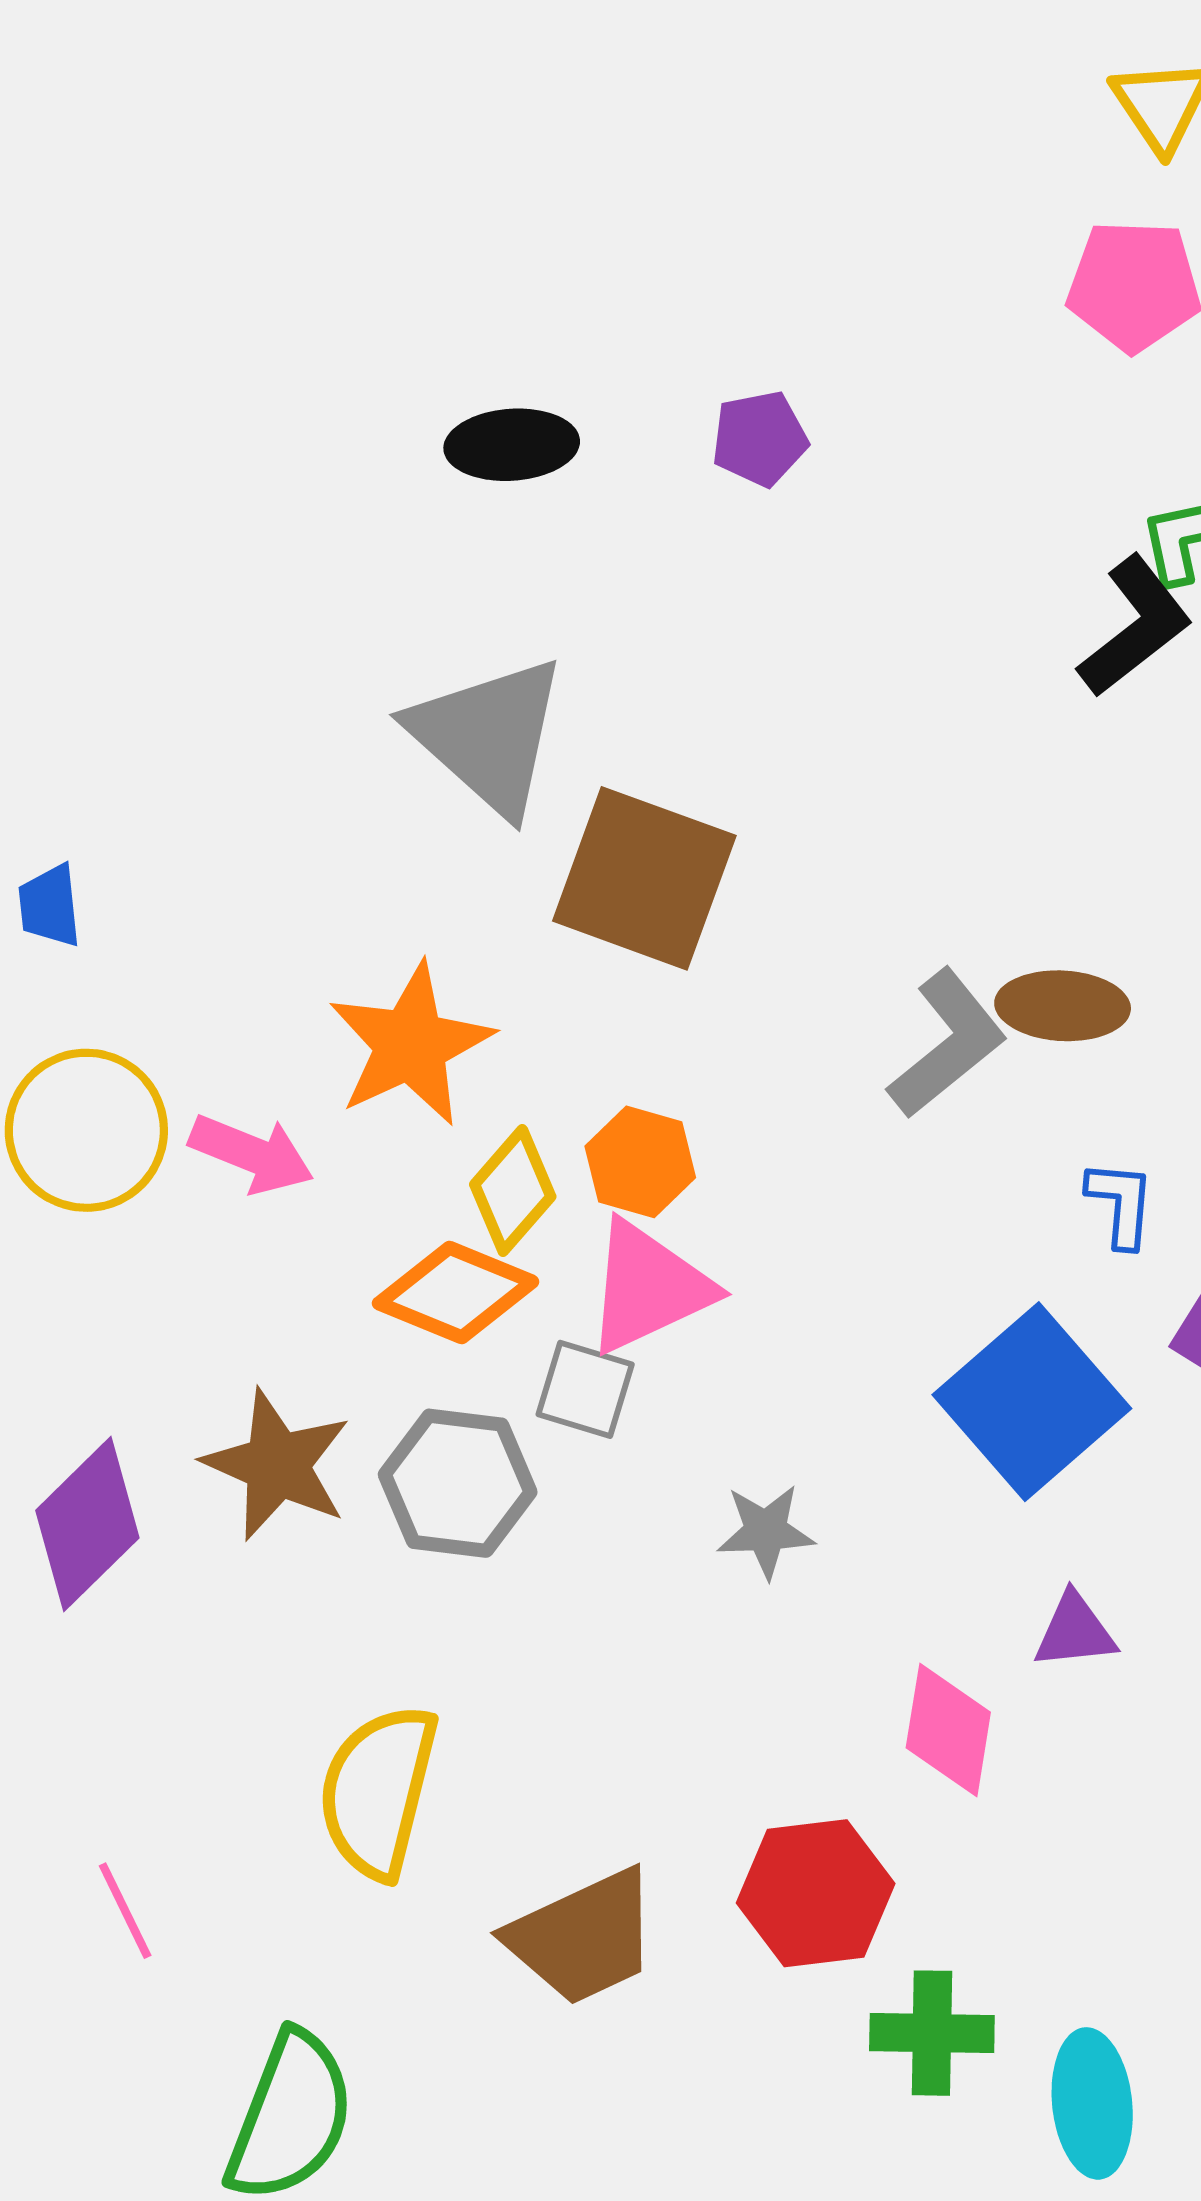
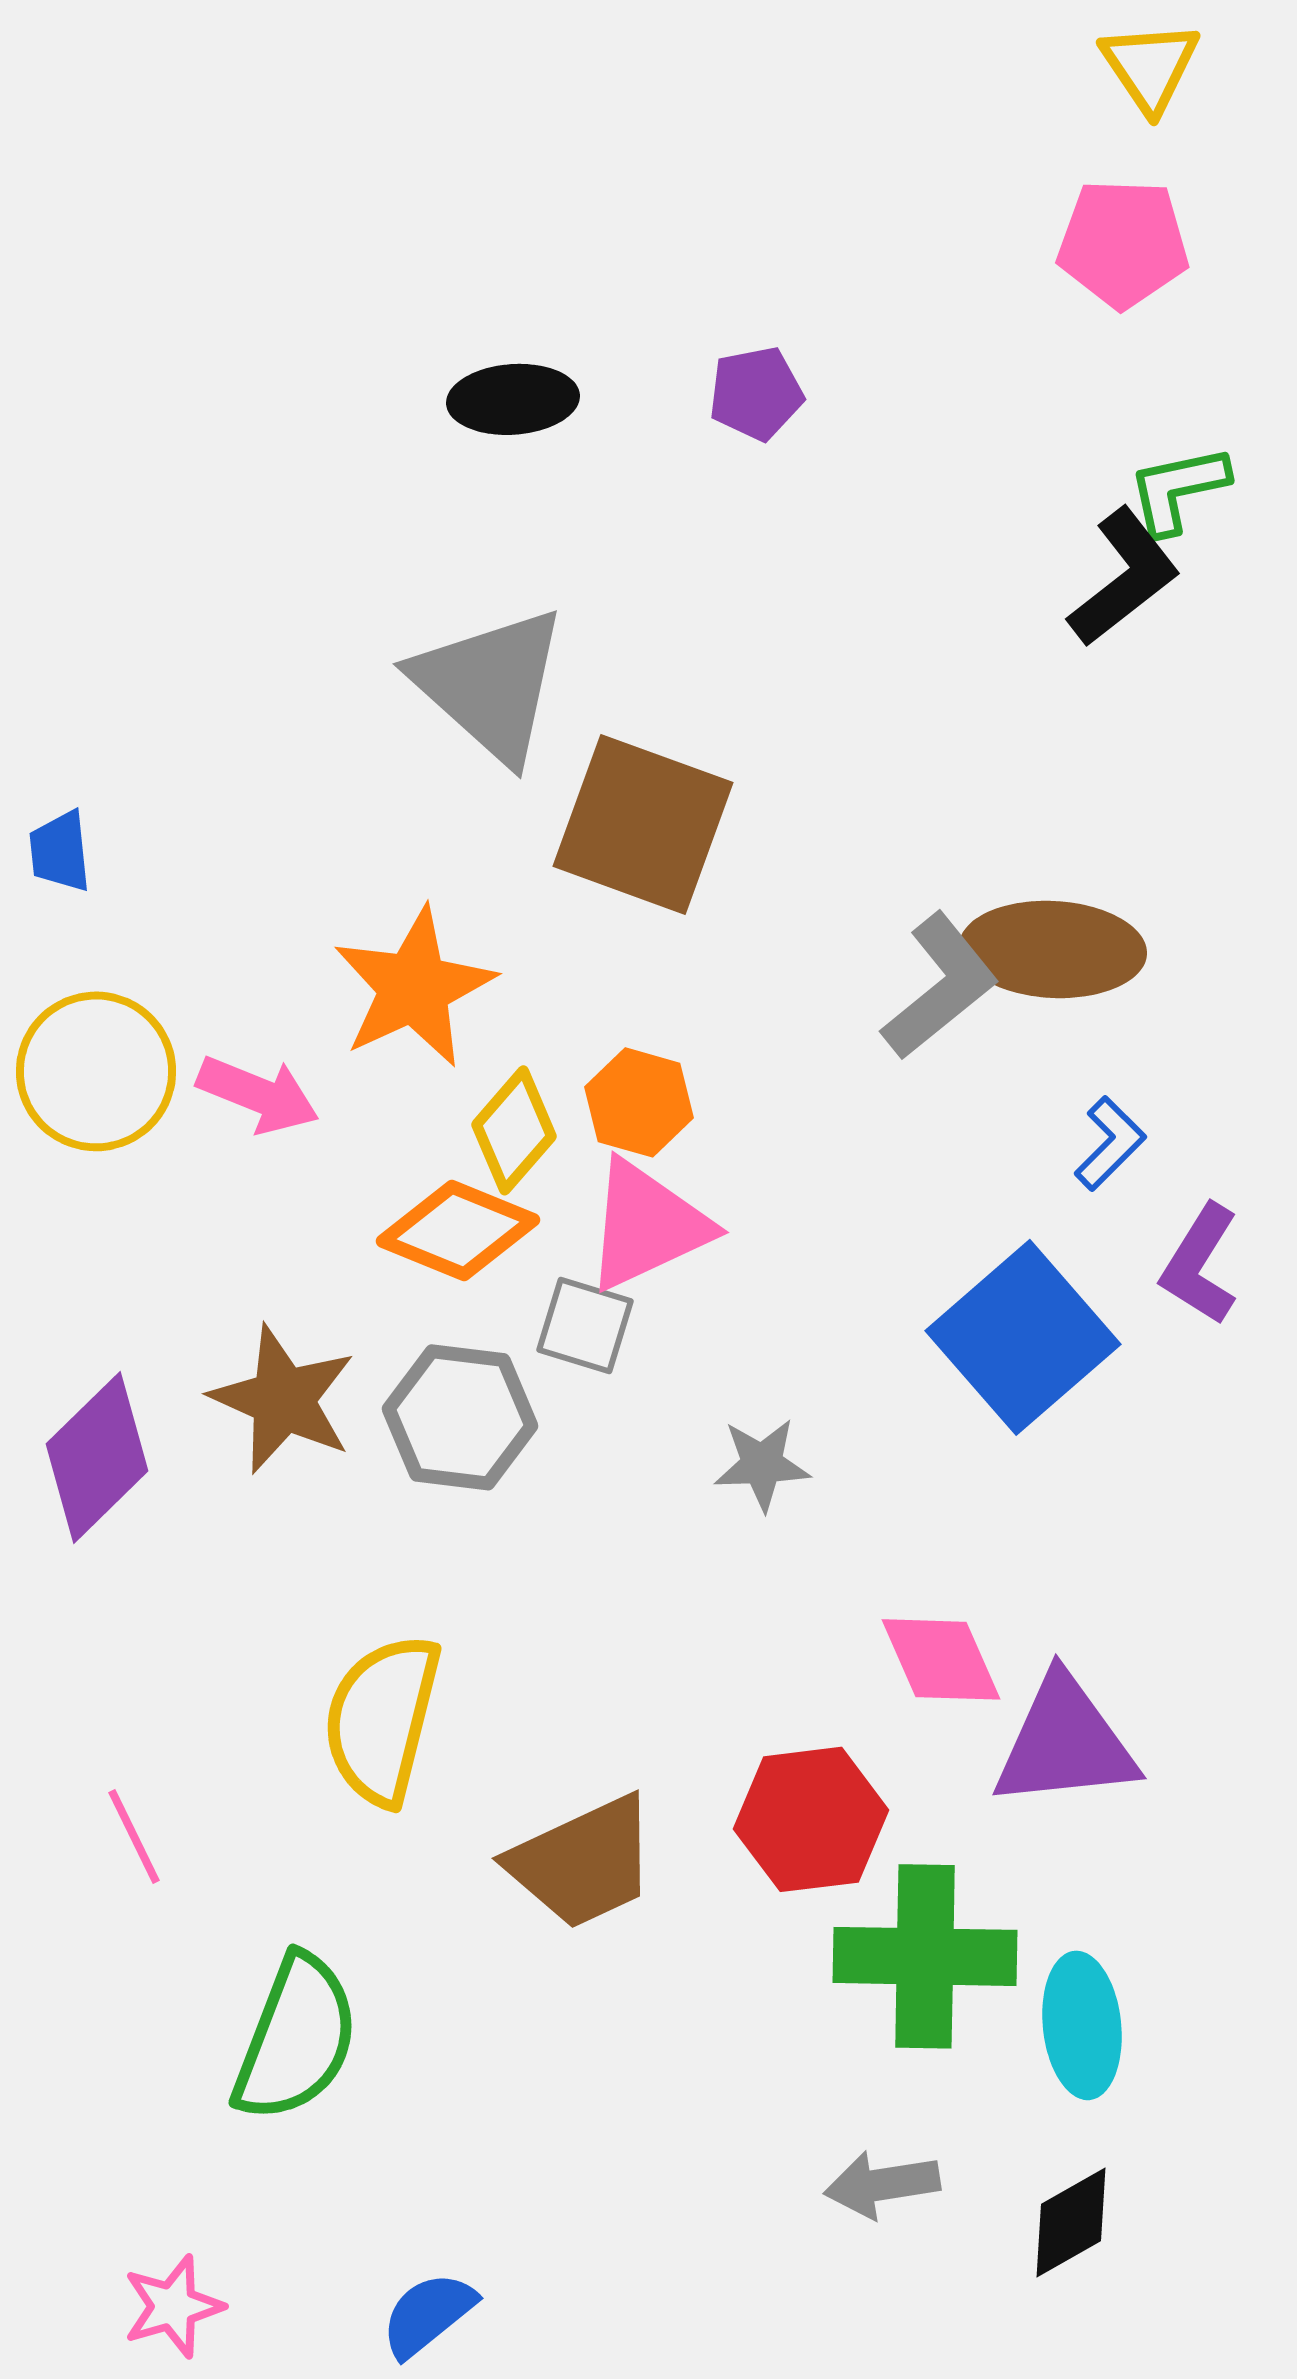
brown ellipse: (1063, 1006) -> (1053, 949), size x1.4
blue L-shape: (1121, 1204) -> (1110, 1143), turned 40
purple triangle: (1075, 1631) -> (1065, 1742), moved, size x1.8
pink diamond: (948, 1730) -> (941, 1659), turned -33
green cross: (932, 2033) -> (925, 1956), size x1.5

